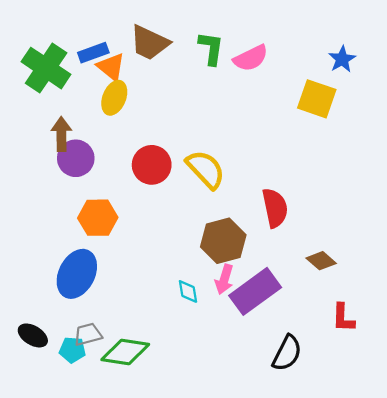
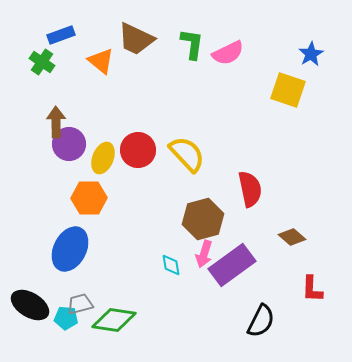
blue rectangle: (93, 53) -> (61, 35), moved
green cross: (46, 68) -> (42, 62), size x0.6
yellow ellipse: (114, 98) -> (103, 158), moved
black ellipse: (33, 335) -> (30, 305), size x1.4

